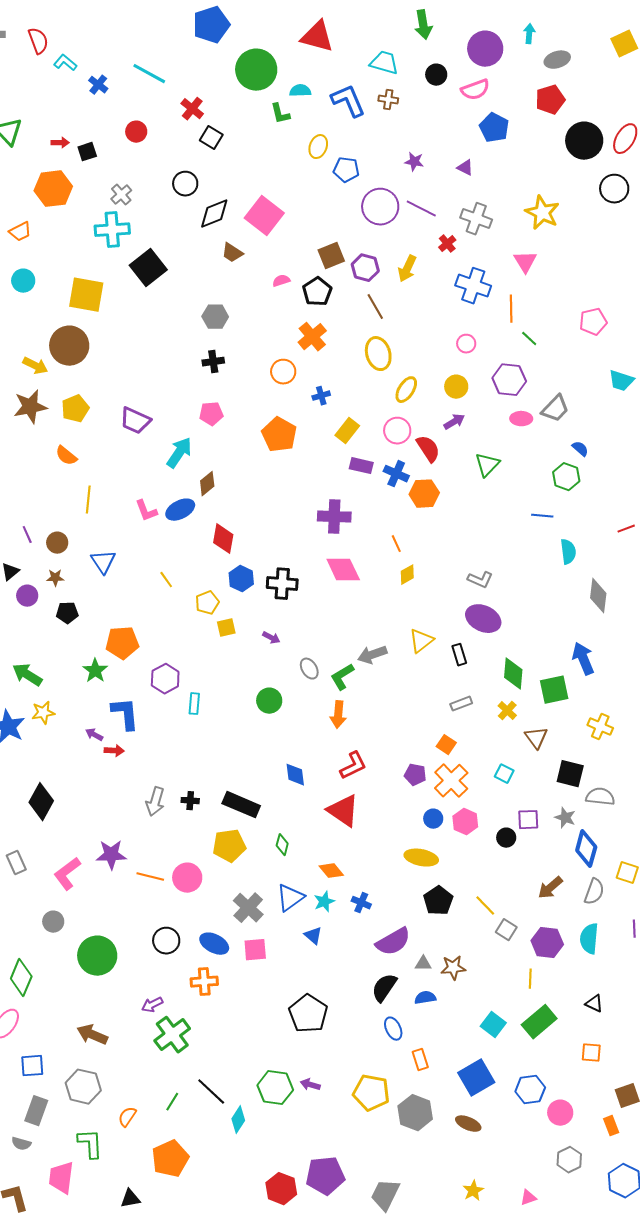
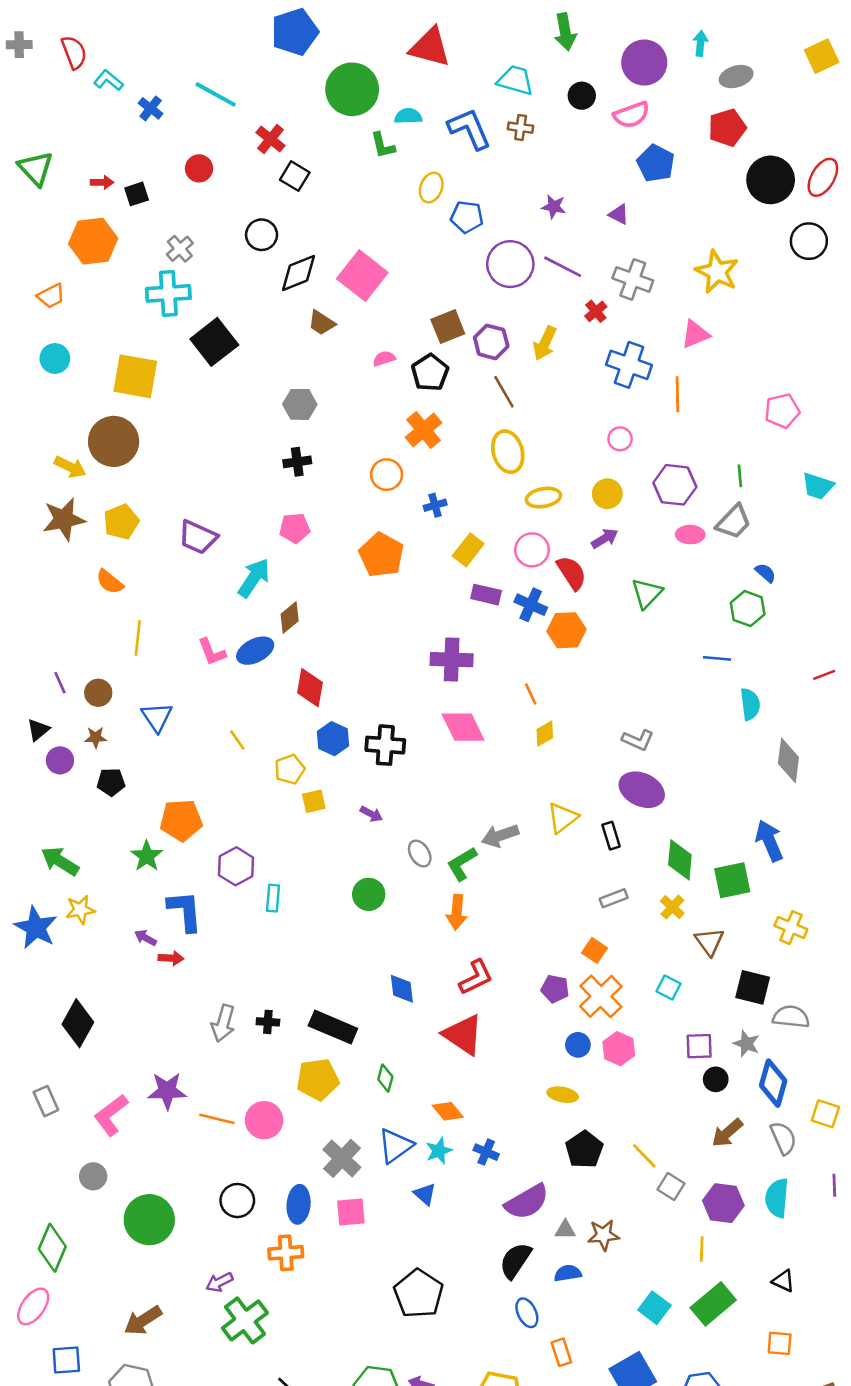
pink triangle: (525, 262) -> (695, 334), turned 40
green line: (529, 339) -> (740, 476), moved, turned 42
yellow ellipse: (406, 390) -> (543, 498), turned 48
black circle: (506, 838) -> (716, 1079), moved
yellow ellipse: (421, 858) -> (563, 1095), size x0.7
gray semicircle: (594, 892) -> (783, 1138), turned -44
blue ellipse: (214, 944) -> (299, 1204), turned 68
brown arrow: (92, 1035) -> (143, 1320), turned -56

